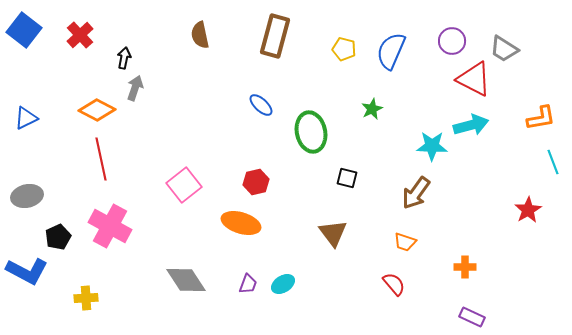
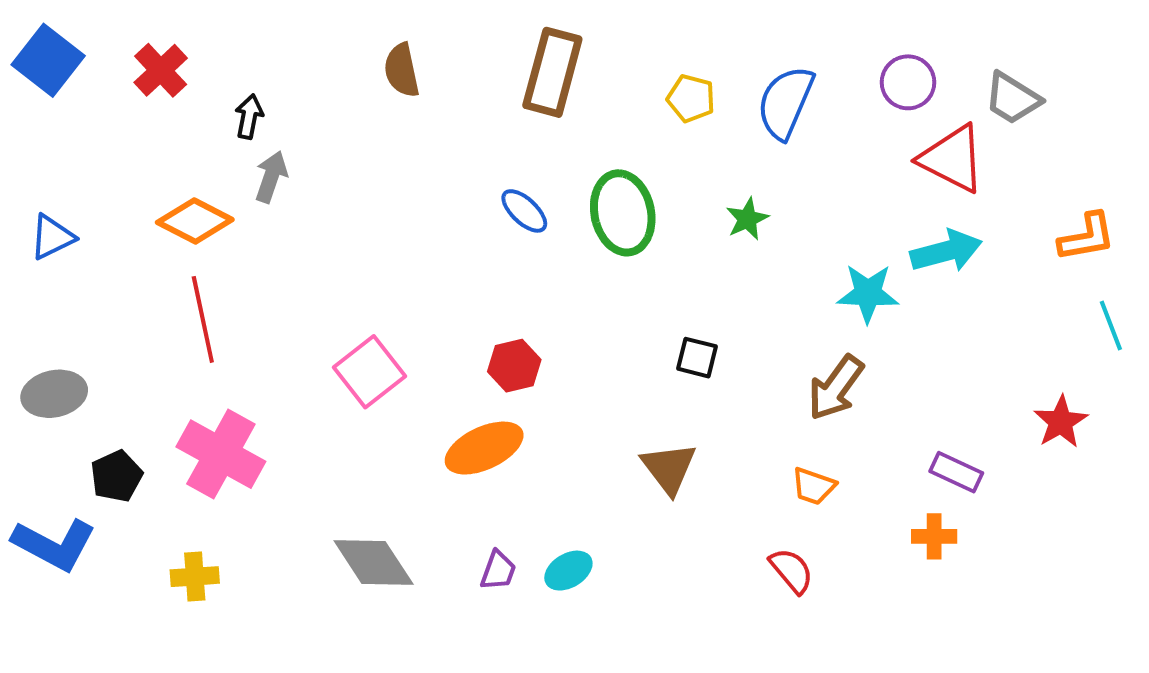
green ellipse: (311, 132) -> (623, 213), moved
orange ellipse: (241, 223) -> (484, 448), turned -42
yellow cross: (86, 298) -> (195, 577), moved
purple rectangle: (472, 317) -> (956, 472), moved

